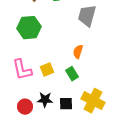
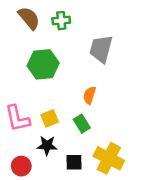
green hexagon: (29, 28) -> (43, 64), moved
black star: (45, 100) -> (47, 145), moved

